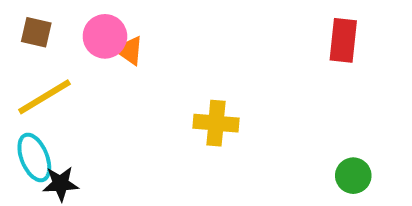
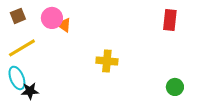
brown square: (36, 32) -> (18, 16), turned -35

